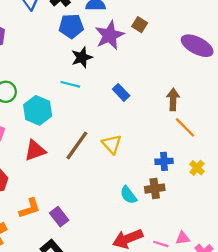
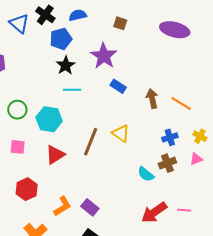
purple star: (110, 35) -> (104, 56), moved
black star: (82, 57) -> (66, 65), moved
brown arrow: (173, 99) -> (152, 99), moved
pink triangle: (183, 238) -> (196, 159), moved

